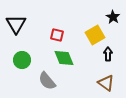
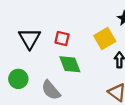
black triangle: (16, 24) -> (30, 38), moved
green circle: (22, 60) -> (18, 79), moved

